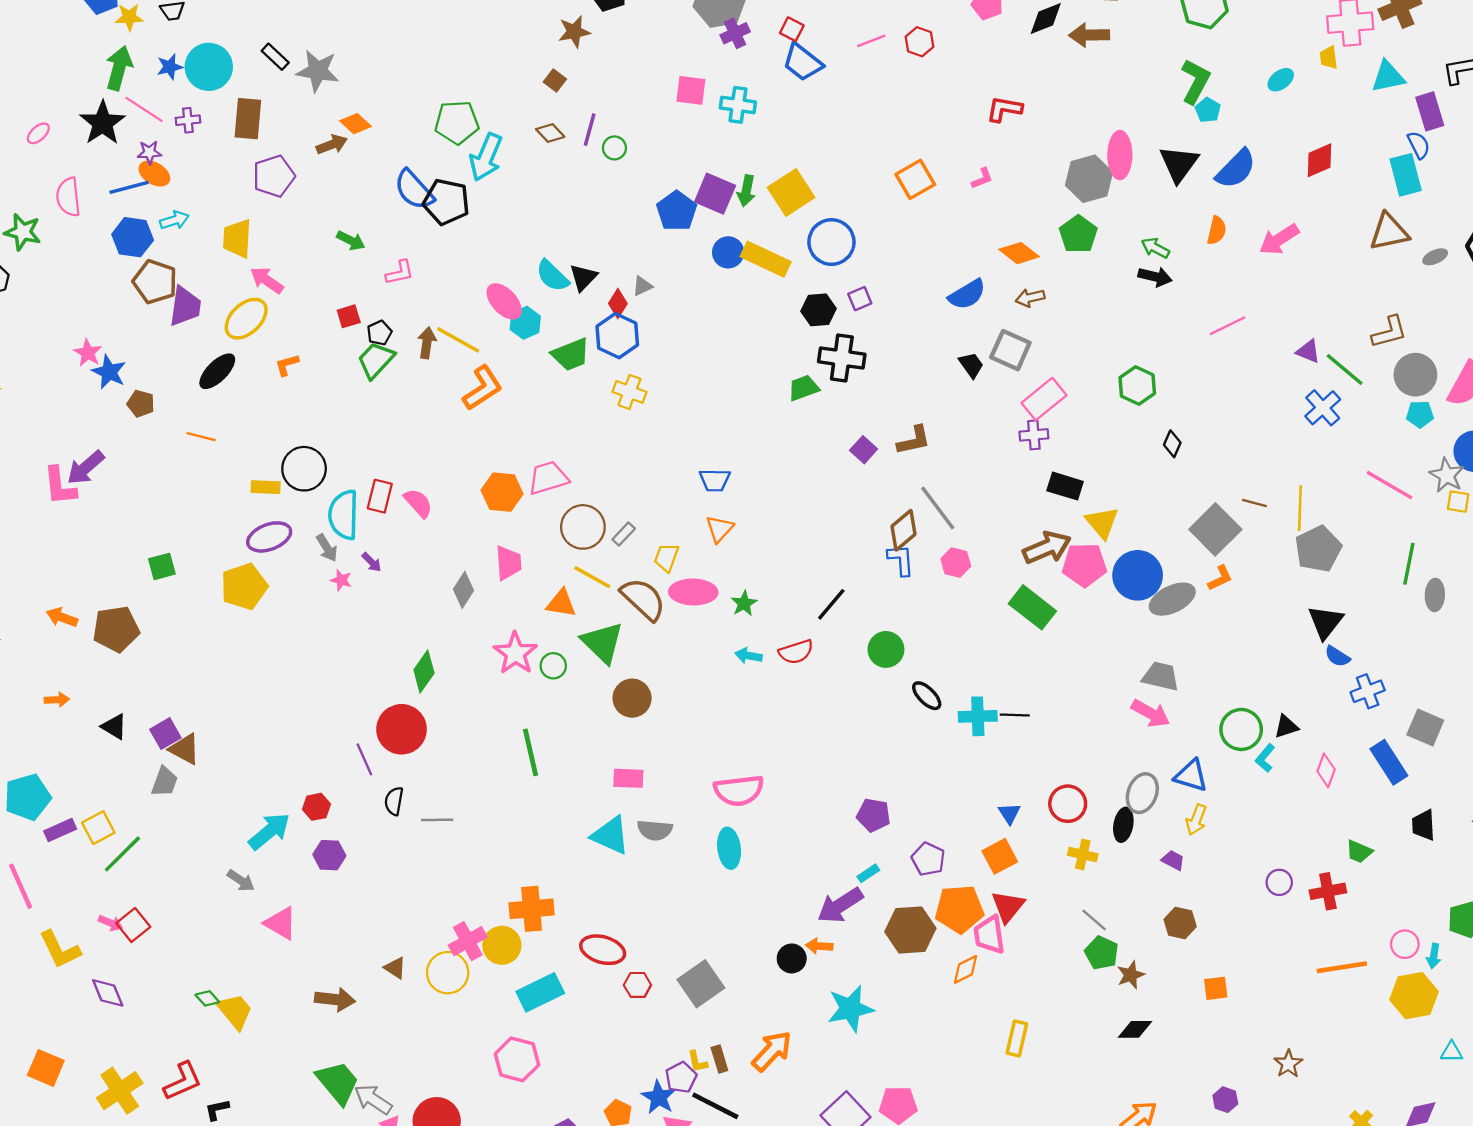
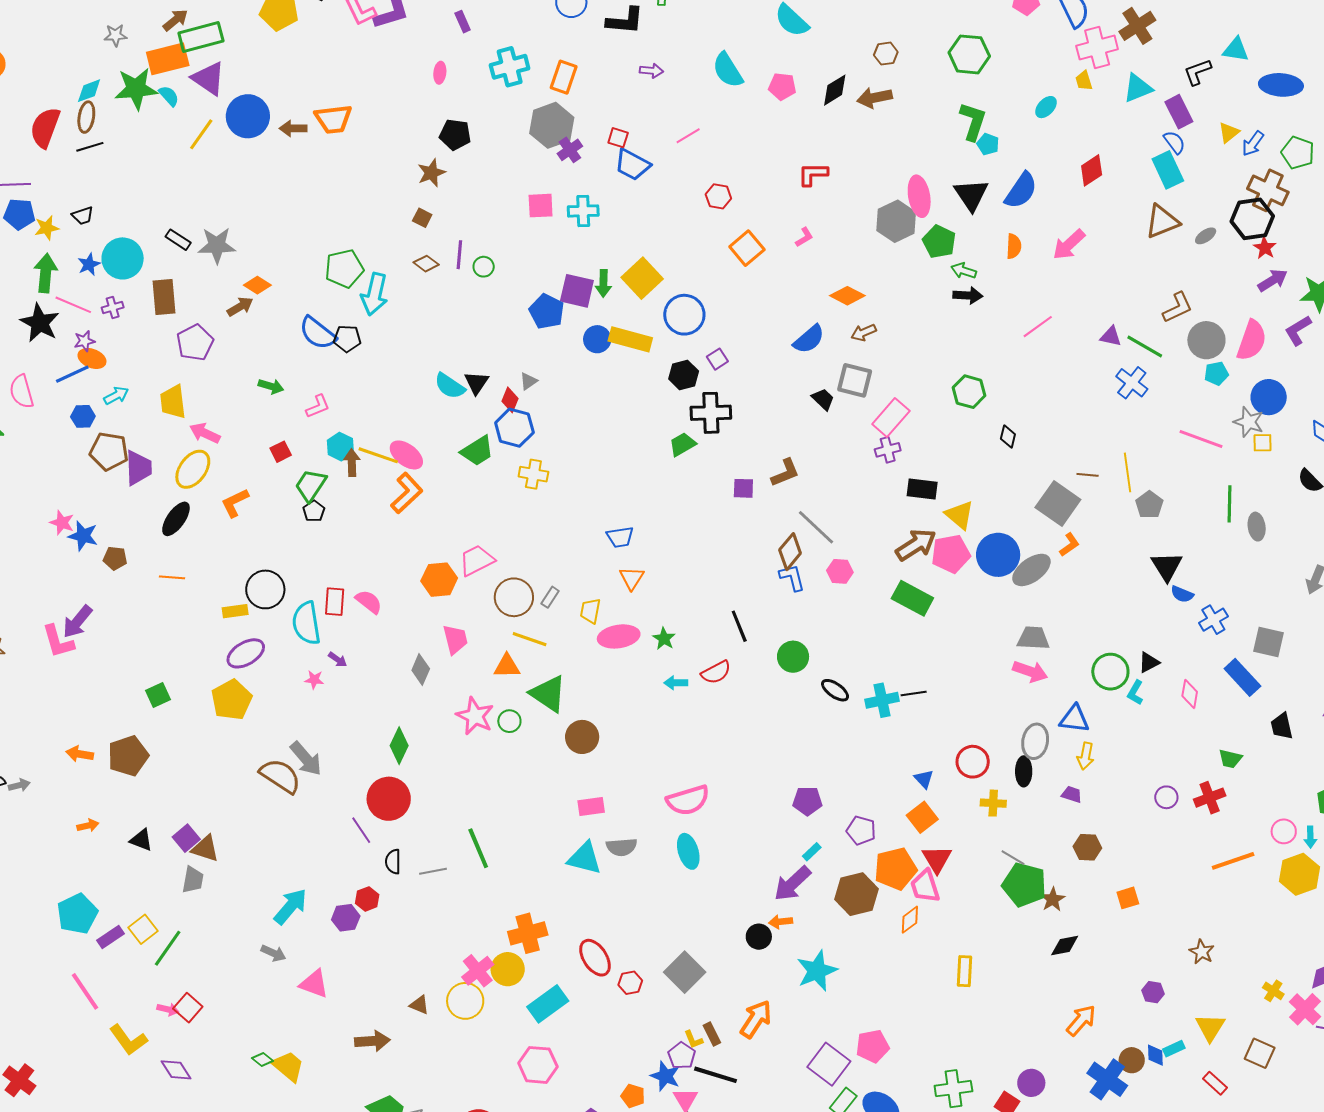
red hexagon: (919, 42) -> (718, 196), moved
black pentagon: (446, 202) -> (347, 339), size x0.7
green pentagon: (1078, 234) -> (939, 242), moved
blue hexagon: (133, 237) -> (83, 416), size x0.7
pink ellipse: (504, 301) -> (406, 455), moved
cyan hexagon: (525, 323) -> (340, 447), moved
black pentagon: (379, 333) -> (314, 511), moved
orange L-shape: (287, 365) -> (235, 503), size x1.4
purple square: (864, 450) -> (743, 488), turned -30
gray arrow: (327, 548) -> (306, 759), moved, size x1.5
gray pentagon: (1318, 549) -> (1149, 505), size x0.7
brown semicircle: (643, 599) -> (280, 776), moved
black line: (831, 604) -> (739, 626), turned -52
green line: (531, 752) -> (478, 848), moved
red hexagon: (316, 807) -> (367, 899), moved
red ellipse: (603, 950) -> (595, 958), turned 51
green pentagon: (1102, 953) -> (1024, 885), size x1.5

